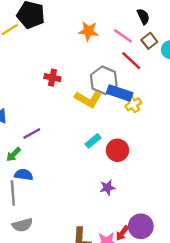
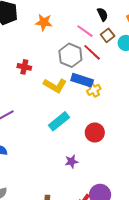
orange star: (88, 31) -> (44, 22), moved
gray hexagon: (104, 80) -> (70, 55), moved
cyan rectangle: (93, 141) -> (59, 121), size x1.5
red circle: (117, 150) -> (95, 132), moved

